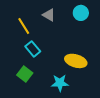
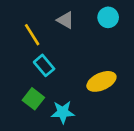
yellow ellipse: (76, 61) -> (101, 81), turned -40
cyan star: (60, 83) -> (63, 112), moved

